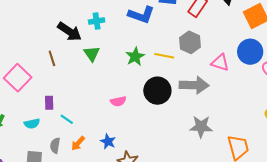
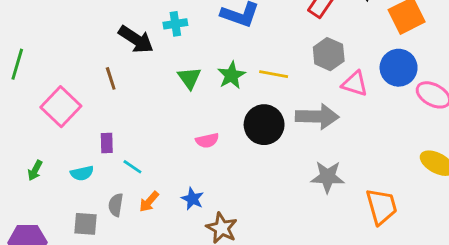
gray hexagon: (190, 42) -> (329, 54), moved
green triangle: (92, 54) -> (189, 78), moved

